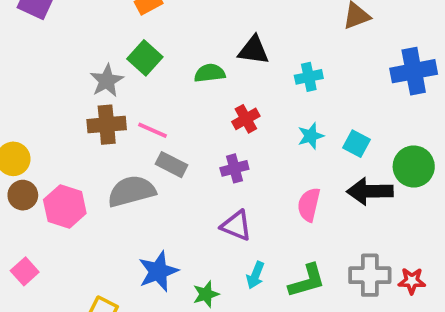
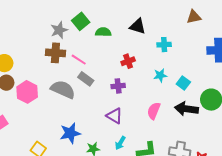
green semicircle: (210, 73) -> (103, 32), moved
gray semicircle: (131, 191) -> (63, 89), turned 30

